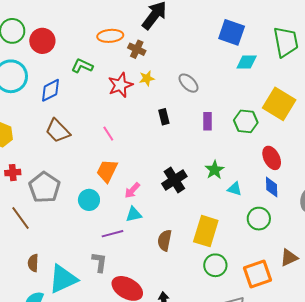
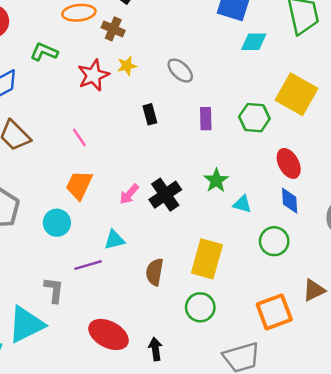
pink arrow: (132, 190) -> (129, 194), moved
gray L-shape: (99, 262) -> (54, 290), moved
green circle: (215, 265) -> (200, 307), moved

